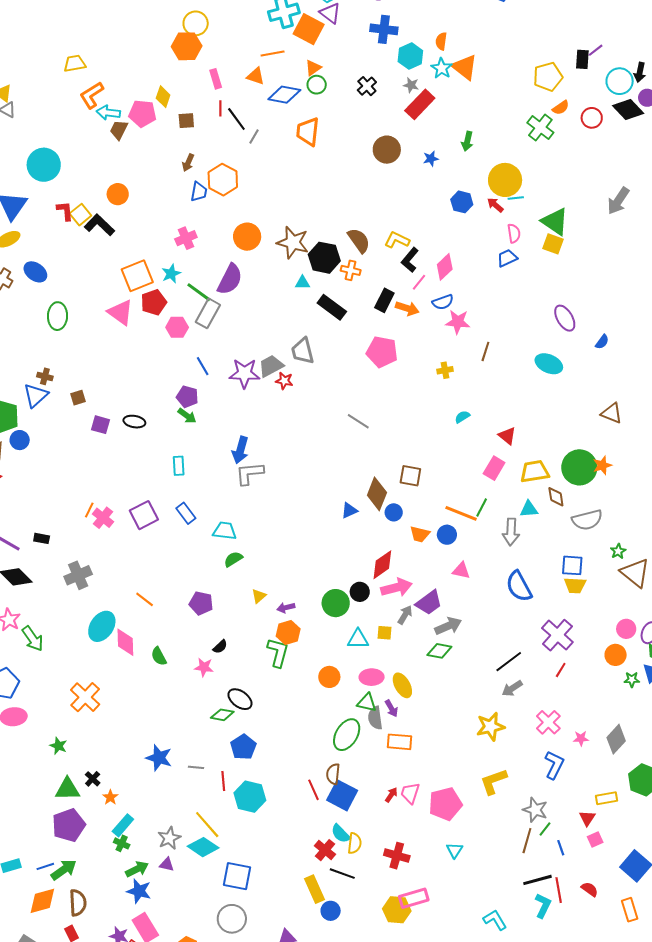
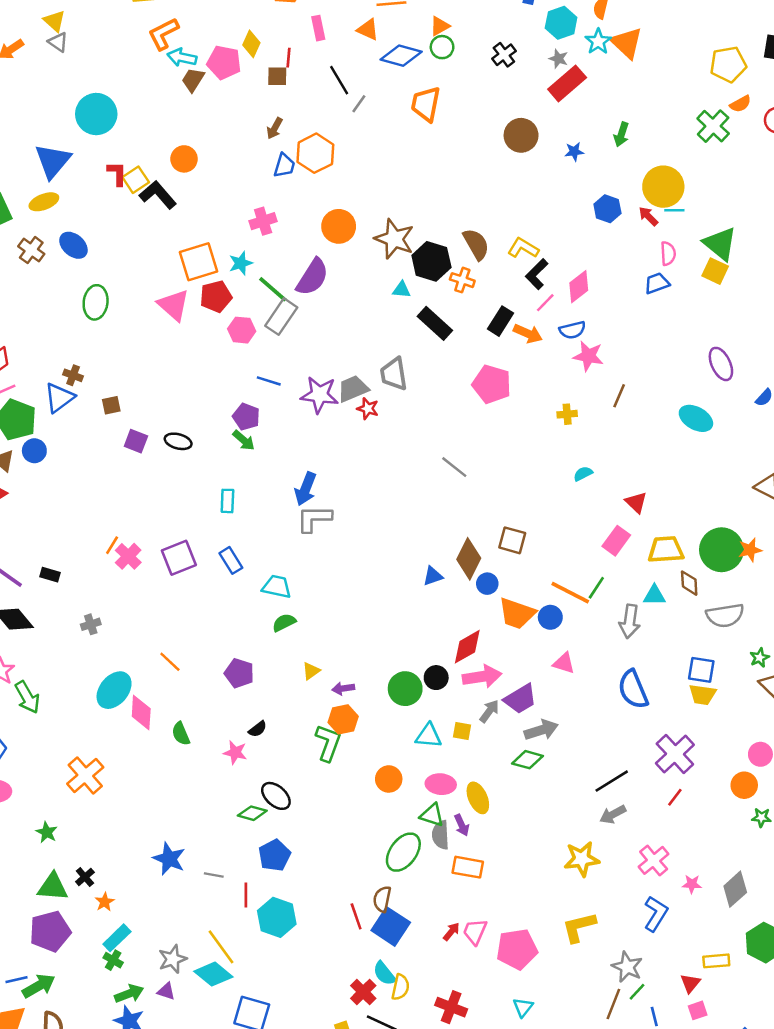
red line: (220, 108) -> (288, 58), moved
blue line: (203, 366) -> (269, 381), turned -48
orange trapezoid: (420, 534) -> (517, 613), size x1.5
gray cross: (78, 575) -> (91, 624), size x0.6

